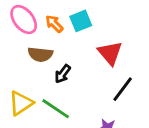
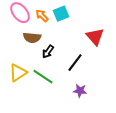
red triangle: (110, 53) -> (95, 37), moved
black line: (123, 89) -> (75, 63), moved

